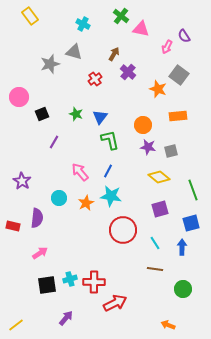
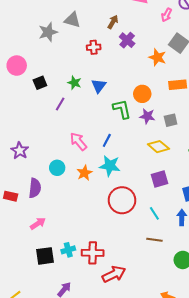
red cross: (95, 79) -> (94, 47), turned 32
green L-shape: (110, 140) -> (122, 109), moved
purple line: (54, 142) -> (60, 104), moved

